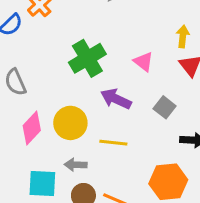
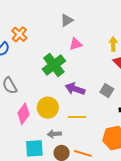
pink triangle: (144, 62) -> (76, 44), moved, turned -48

